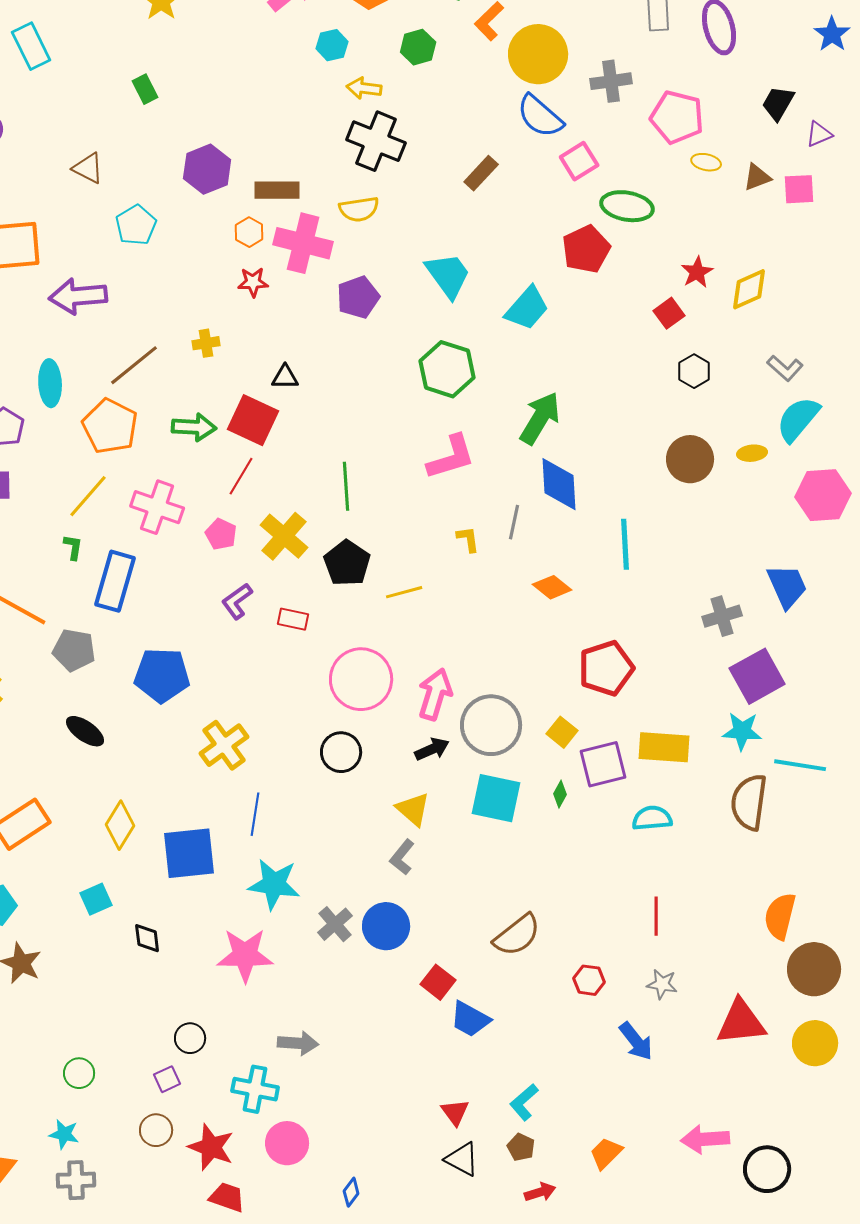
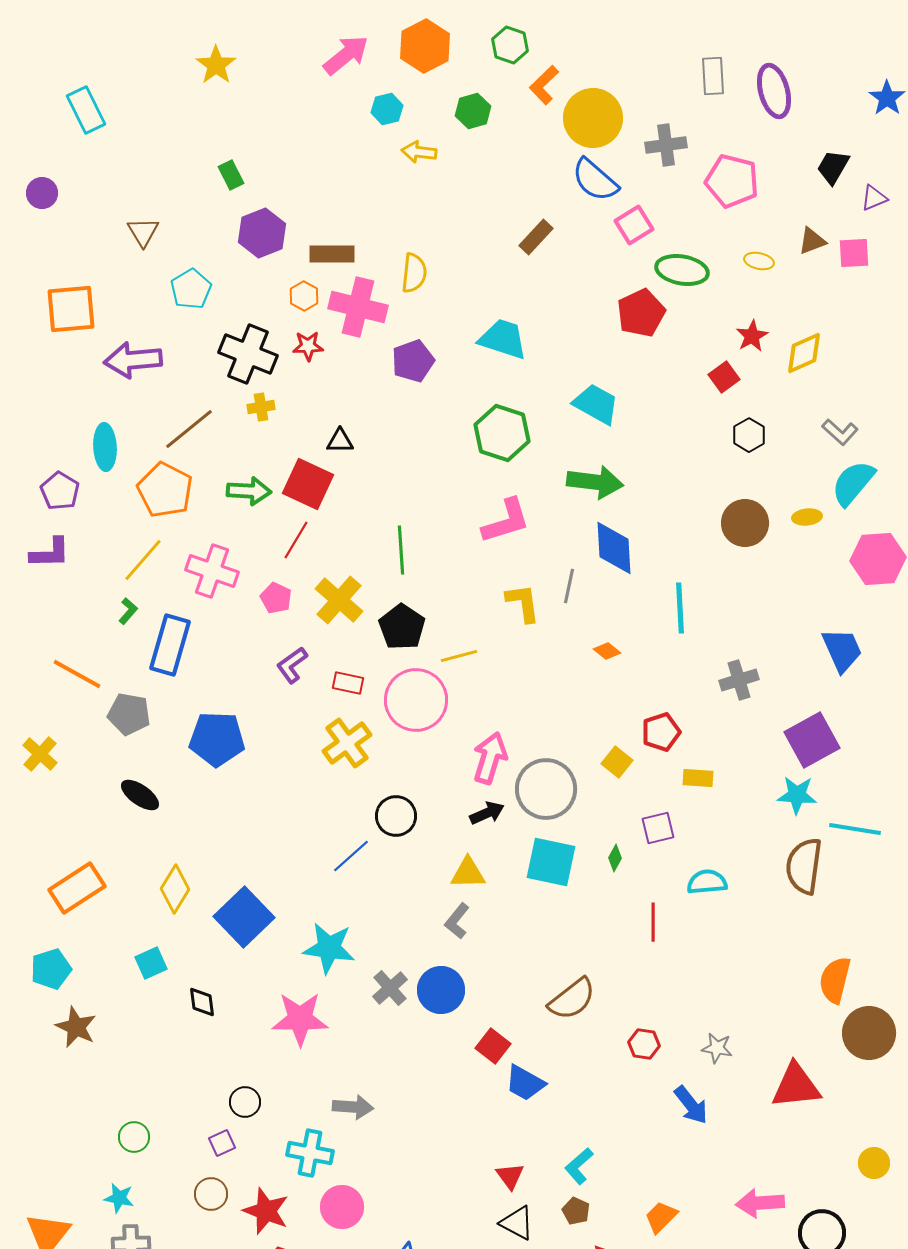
green rectangle: (145, 89) -> (231, 175), moved
black cross: (376, 141) -> (248, 354), moved
yellow ellipse: (706, 162) -> (759, 261), moved
brown triangle: (88, 168) -> (143, 232), turned 32
yellow semicircle: (359, 209) -> (414, 273), turned -75
cyan trapezoid: (448, 275) -> (503, 339), turned -36
cyan trapezoid: (527, 308) -> (596, 404), moved, turned -102
green arrow: (540, 418) -> (595, 482), turned 66
yellow L-shape: (468, 539) -> (523, 603), size x1.5
green L-shape: (73, 547) -> (128, 611), turned 32
orange diamond: (552, 587) -> (607, 651), size x0.7
gray cross: (722, 616) -> (739, 680), moved
red pentagon: (606, 668) -> (661, 732), size x0.7
pink circle: (361, 679) -> (416, 700), moved
yellow square: (562, 732) -> (617, 762), moved
yellow cross: (224, 745) -> (347, 743), moved
yellow rectangle: (664, 747) -> (698, 778), moved, size x0.6
purple square: (603, 764) -> (658, 828), size x0.7
yellow triangle: (413, 809) -> (468, 873), turned -42
blue line: (255, 814) -> (351, 856), moved, turned 39
blue square: (189, 853) -> (244, 917), turned -38
red line: (656, 916) -> (653, 922), moved
yellow circle: (815, 1043) -> (874, 1163), moved, size x0.7

